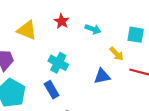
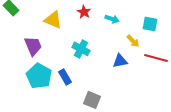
blue rectangle: (52, 90) -> (65, 77), moved

